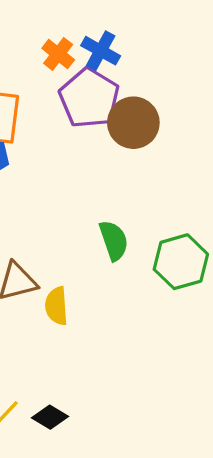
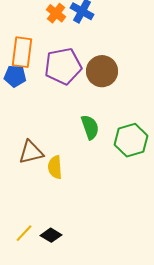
purple pentagon: (89, 98) -> (63, 66), moved, turned 30
brown circle: (133, 123) -> (102, 71), moved

